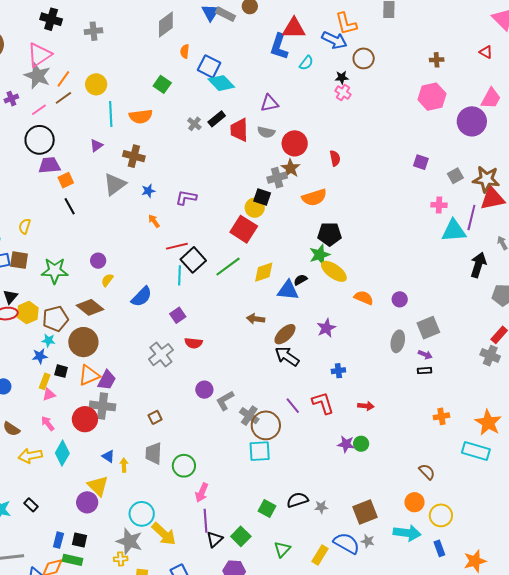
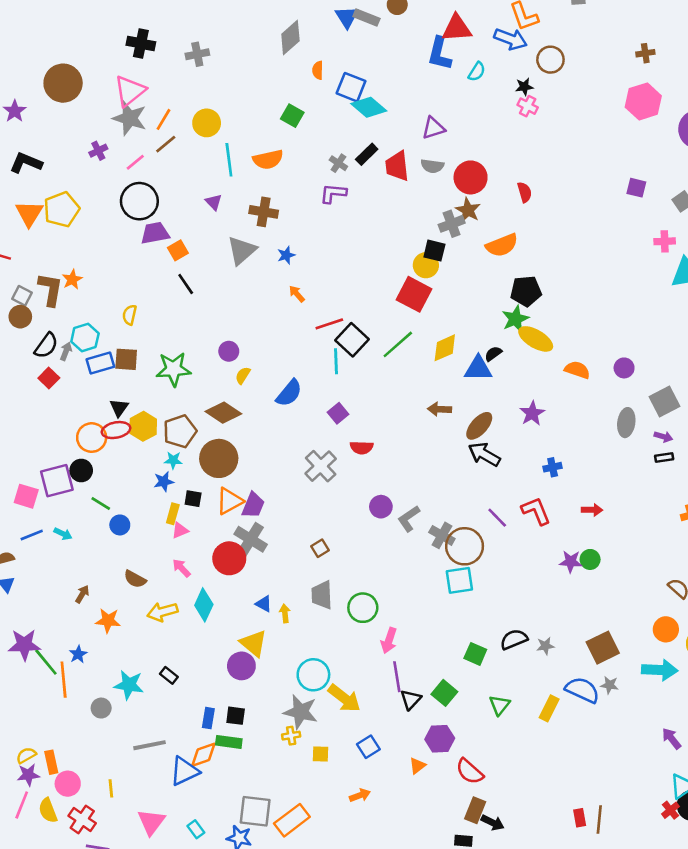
purple triangle: (96, 145) -> (214, 202), turned -32
purple L-shape: (186, 198) -> (333, 193), moved
gray cross: (103, 406) -> (251, 539), turned 30

